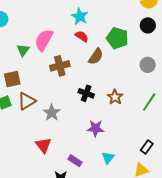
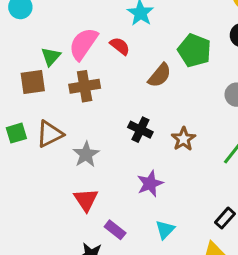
red semicircle: (82, 36) -> (120, 46), moved
brown cross: (60, 66) -> (85, 86), moved
brown square: (12, 79) -> (33, 82), moved
purple star: (95, 128) -> (150, 184), turned -30
red triangle: (43, 145) -> (86, 200), moved

